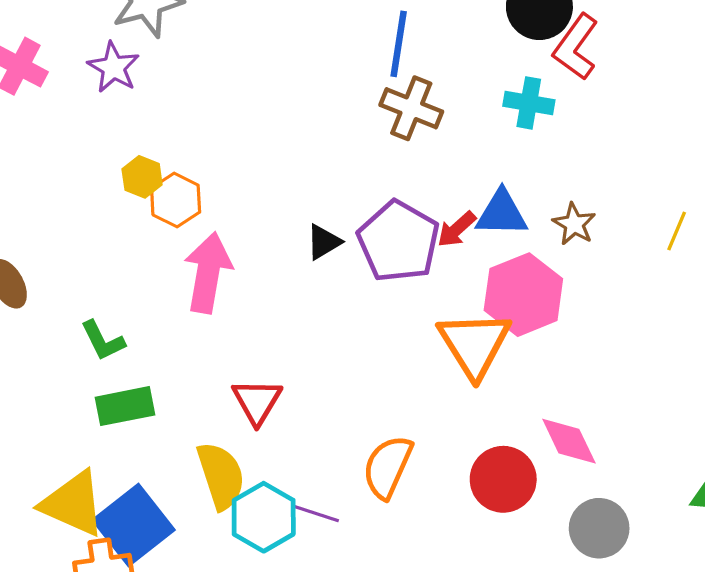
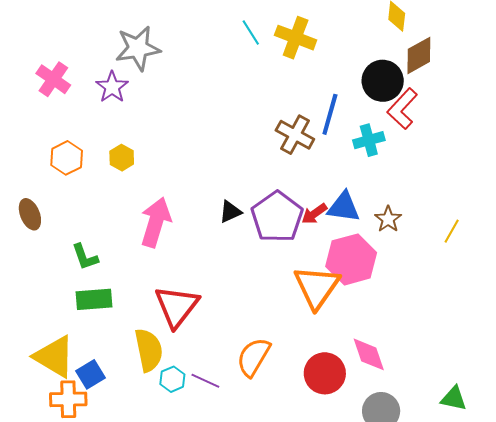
blue line: (399, 44) -> (330, 114), moved
cyan cross: (529, 103) -> (369, 140), turned -32
orange hexagon: (176, 200) -> (67, 158), moved
red triangle: (257, 401) -> (177, 306), size x1.4
cyan hexagon: (264, 517) -> (172, 379), size x0.6
blue square: (134, 525) -> (90, 374), size x0.6

